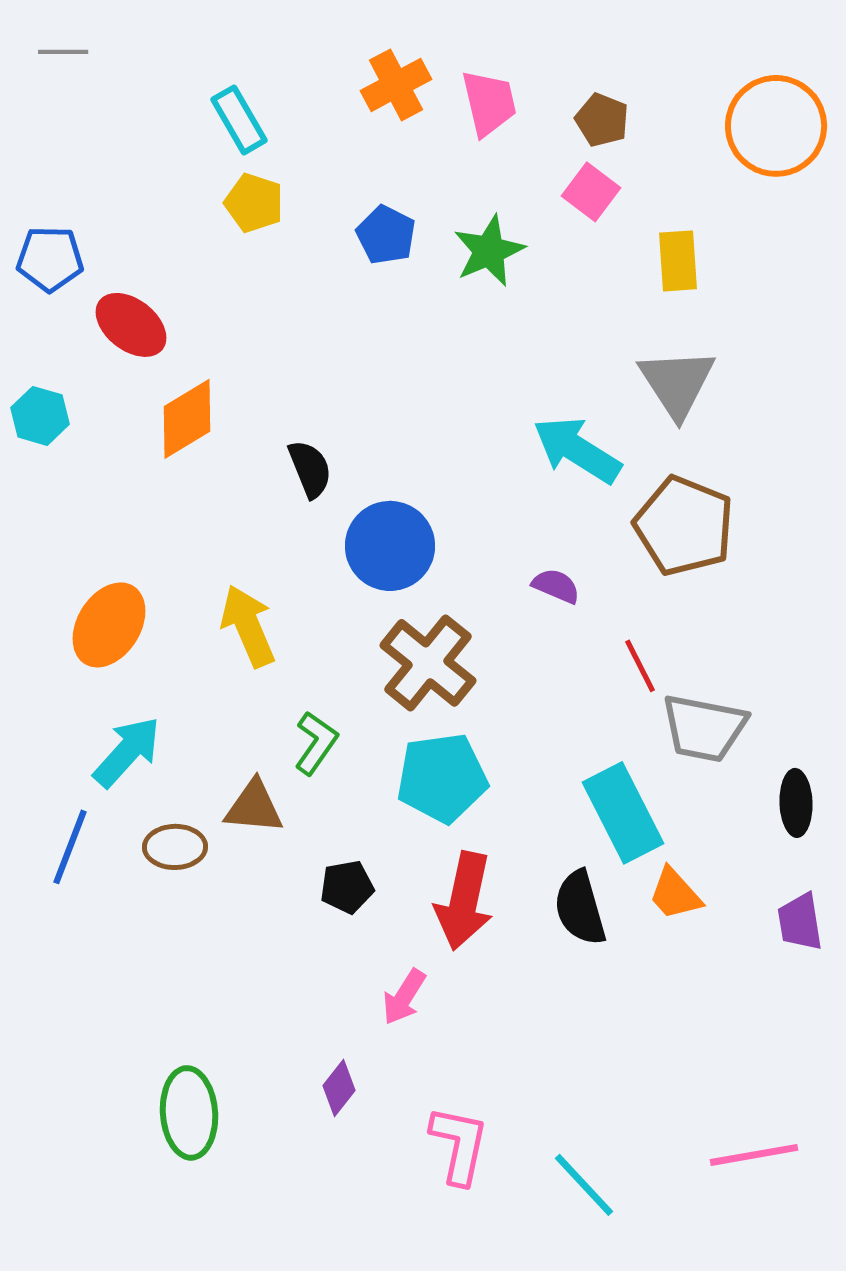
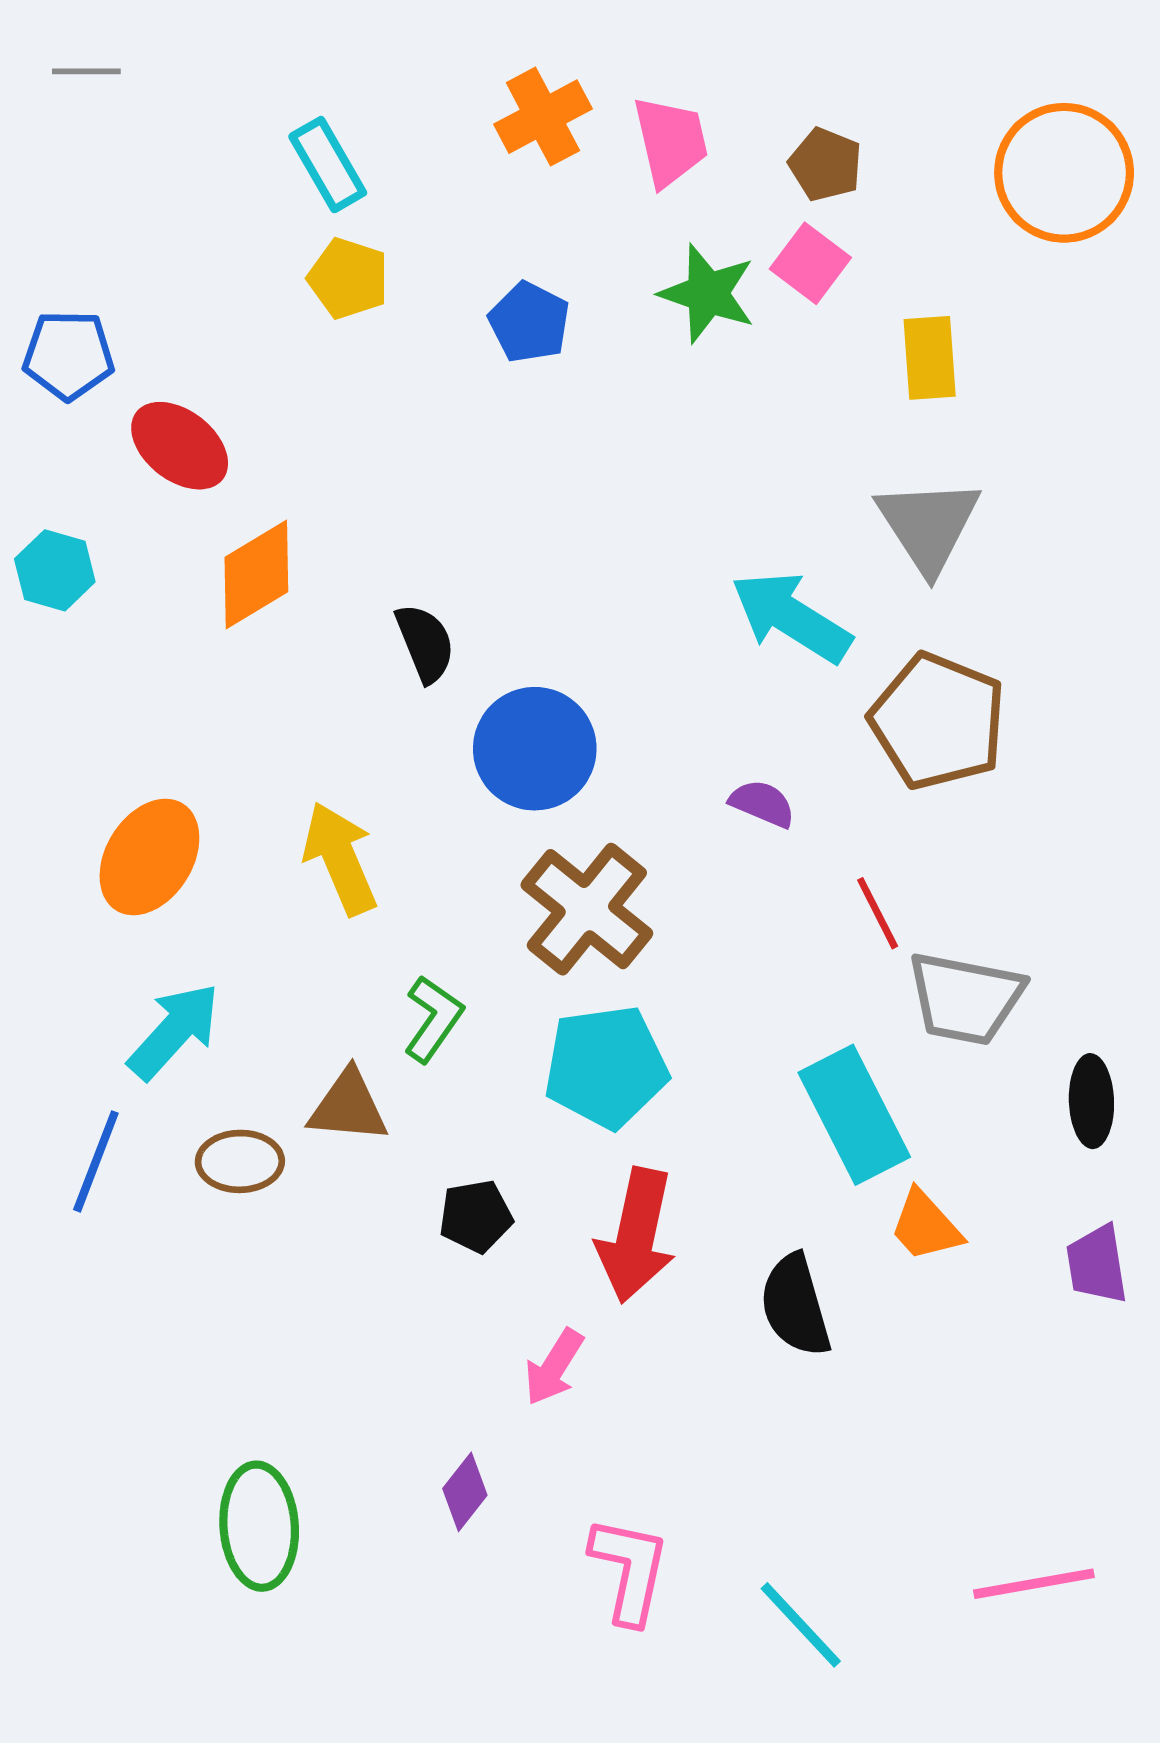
green star: (489, 251) -> (708, 293), moved, turned -30
black semicircle: (580, 908) -> (795, 1305), moved

